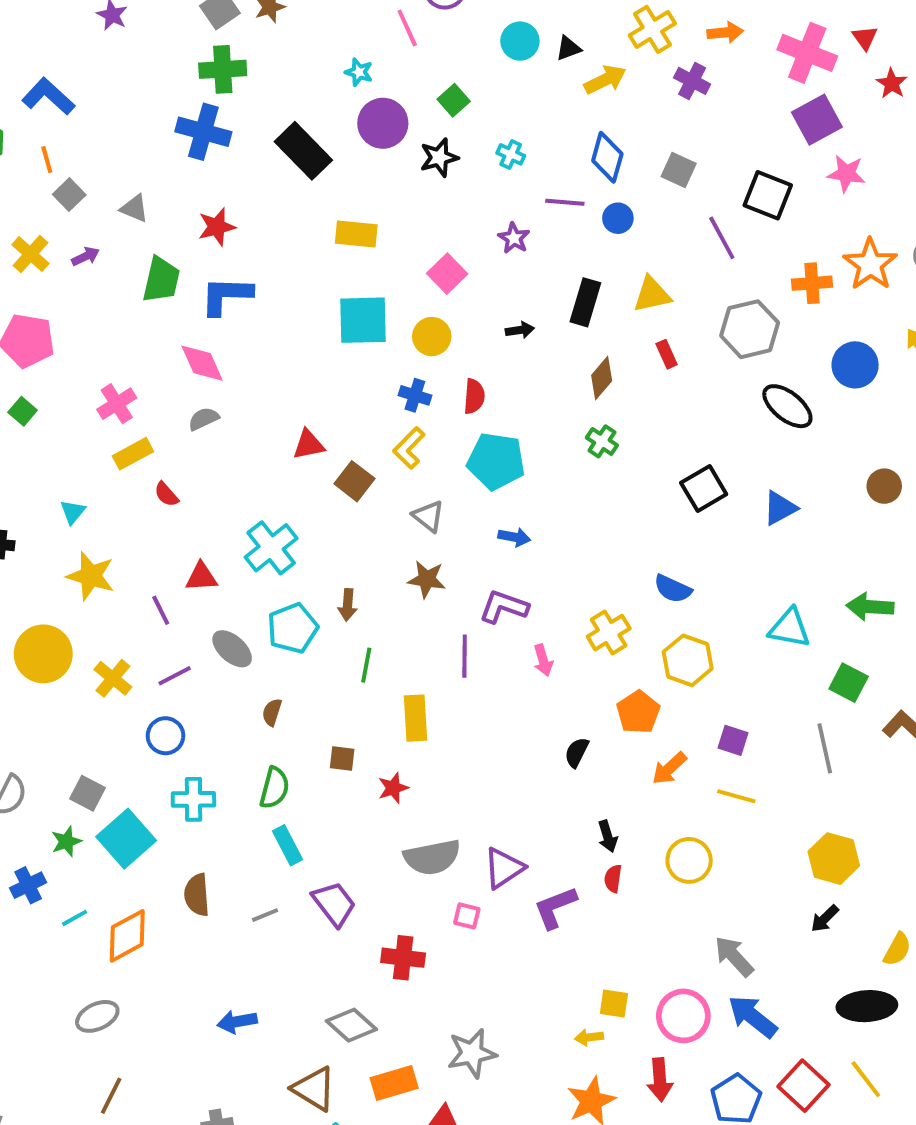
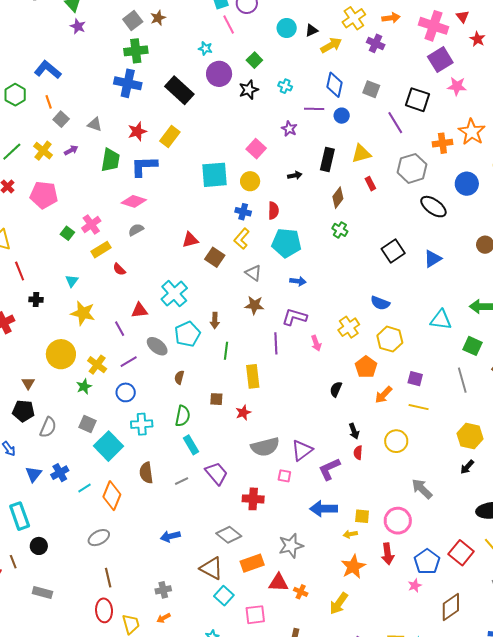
yellow rectangle: (356, 234) -> (170, 136), moved, turned -55
pink diamond: (202, 363) -> (134, 201), turned -45
green square: (23, 411) -> (67, 233), moved
green star: (66, 841) -> (84, 387), moved
orange diamond: (127, 936) -> (112, 496), turned -36
blue arrow: (753, 1017) -> (324, 509), moved, turned -36
brown line: (111, 1096) -> (108, 578), turned -36

